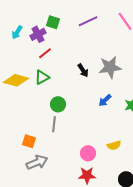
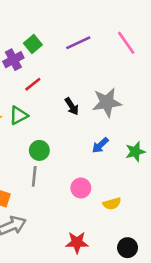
green square: (53, 22) -> (33, 44), turned 32
red line: (45, 53) -> (33, 84), moved
pink circle: (88, 153) -> (81, 188), moved

